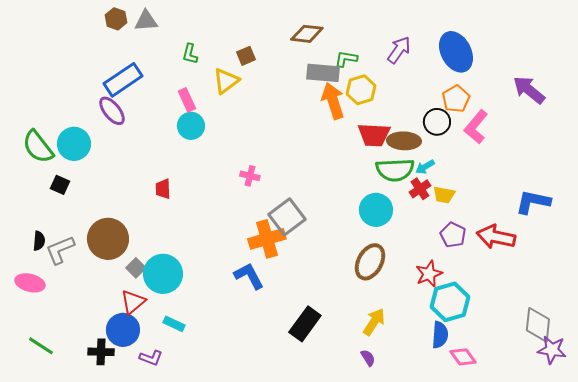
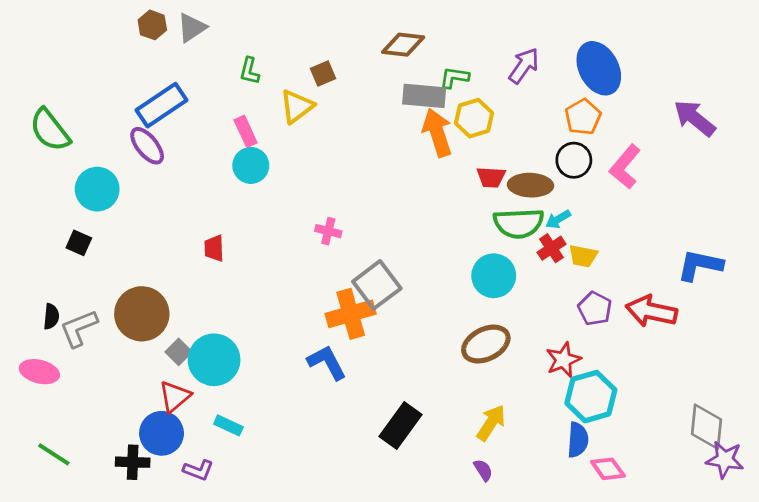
gray triangle: (146, 21) -> (192, 28), turned -30
orange pentagon: (456, 99) -> (583, 117), moved
red trapezoid: (374, 135) -> (491, 177), size x0.7
green semicircle: (38, 147) -> (50, 130), moved
brown ellipse: (370, 262) -> (486, 344), turned 36

